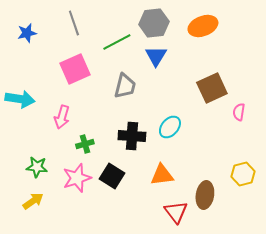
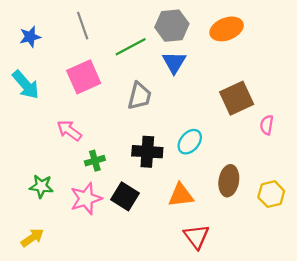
cyan arrow: (20, 99) -> (26, 85), moved, turned 40
pink arrow: (62, 117) -> (69, 130), turned 110
brown ellipse: (205, 195) -> (229, 181), moved
yellow arrow: (33, 201) -> (32, 238), moved

